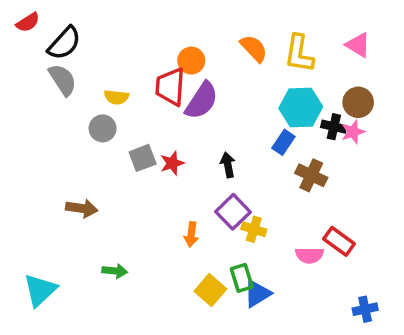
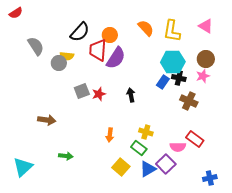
black semicircle: (64, 43) -> (80, 32), moved
black cross: (334, 127) -> (179, 78), moved
gray circle: (103, 128) -> (59, 63), moved
brown cross: (311, 175) -> (189, 101), moved
purple square: (233, 212) -> (166, 164), moved
green rectangle: (242, 278) -> (139, 148), moved, turned -35

